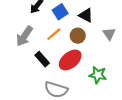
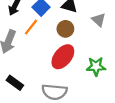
orange line: (54, 34) -> (31, 27), moved
black rectangle: (42, 59) -> (15, 83), moved

